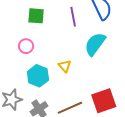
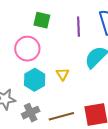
pink circle: (26, 46) -> (27, 49), size x1.6

